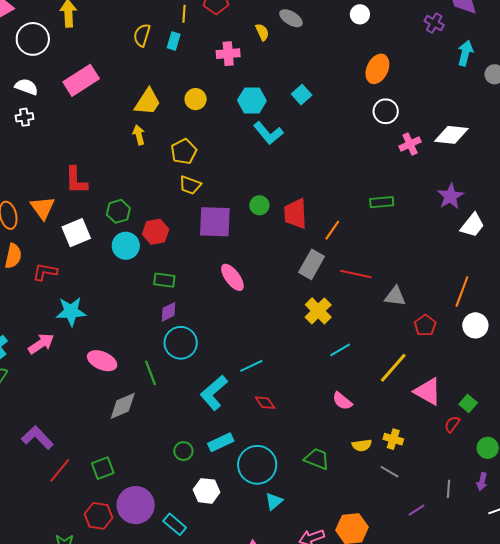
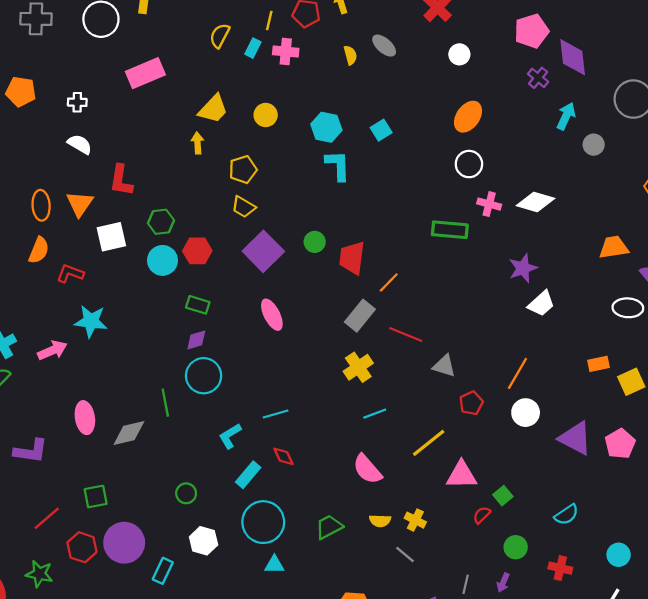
pink cross: (228, 54) -> (286, 52), moved
white semicircle: (26, 87) -> (80, 144), moved
cyan L-shape: (268, 133) -> (338, 165), turned -152
pink cross: (410, 144) -> (489, 204), turned 30
green rectangle: (382, 202) -> (450, 230), moved, size x1.4
purple square: (215, 222) -> (263, 251), turned 33
pink ellipse: (102, 361) -> (85, 418), moved, turned 48
pink triangle: (428, 391) -> (462, 475), turned -40
cyan L-shape: (214, 393) -> (230, 436), size x0.7
pink semicircle: (342, 401) -> (367, 469), size x1.4
purple L-shape: (37, 437) -> (31, 451), turned 132
cyan rectangle: (221, 442) -> (248, 475), moved, turned -35
green trapezoid: (317, 459) -> (329, 527), turned -60
red line: (60, 470) -> (47, 518), moved
cyan triangle: (274, 501) -> (274, 565), turned 30
cyan rectangle: (175, 524) -> (163, 571), turned 65

